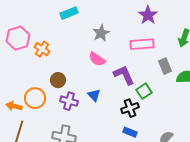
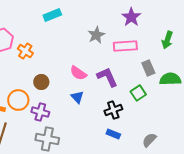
gray star: (101, 33) -> (96, 35), moved
pink semicircle: (97, 59) -> (78, 73), moved
green square: (144, 91) -> (138, 93), moved
purple cross: (69, 101) -> (40, 112), moved

